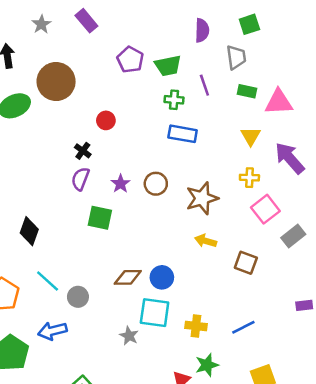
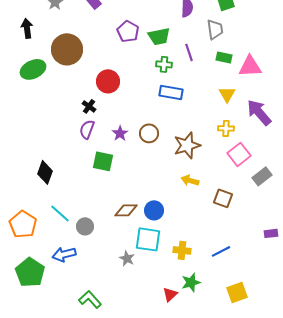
red circle: (106, 120) -> (108, 81), size x1.5

